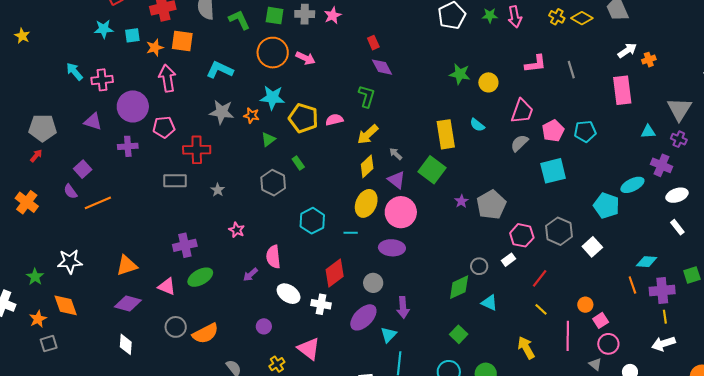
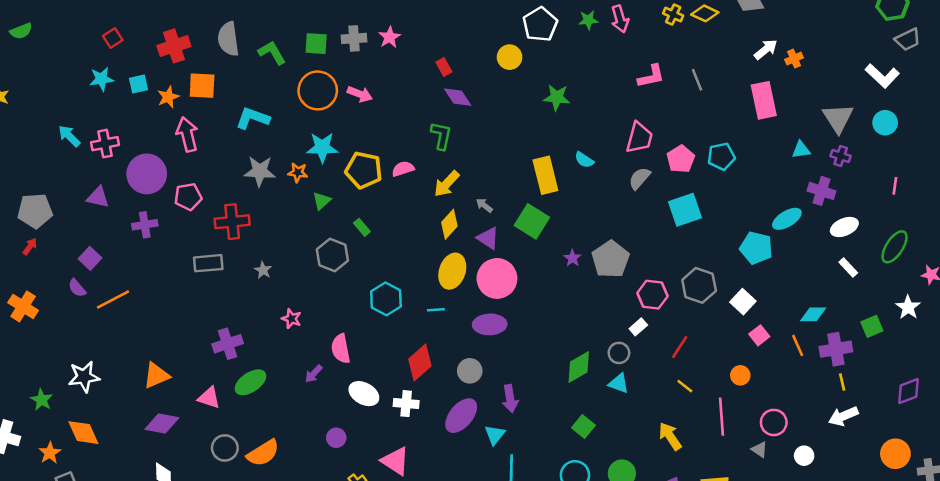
yellow circle: (488, 82) -> (510, 57), moved
gray circle: (479, 266) -> (619, 353), moved
pink square: (601, 320) -> (759, 335), moved

